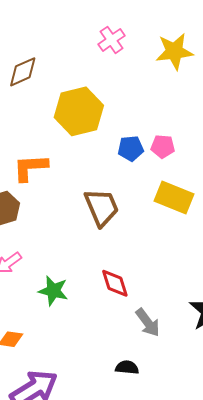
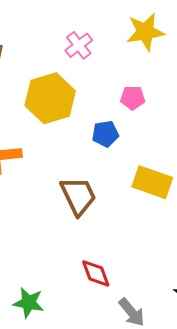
pink cross: (112, 40) -> (79, 45), moved
pink pentagon: (163, 147) -> (133, 98), moved
green star: (53, 291) -> (29, 303), moved

